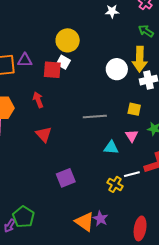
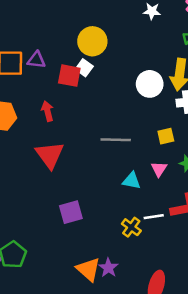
yellow square: (134, 109) -> (166, 136), turned -32
red triangle: (44, 134) -> (50, 155), size x1.4

